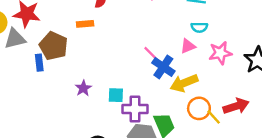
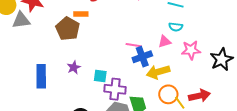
brown pentagon: (54, 46) -> (68, 29), moved
pink line: (152, 54) -> (134, 45), turned -42
blue rectangle: (39, 63) -> (41, 76), moved, size x1.6
blue cross: (163, 67) -> (142, 57), turned 30

